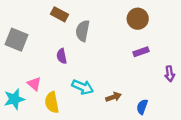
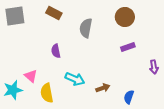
gray semicircle: (83, 31) -> (86, 28), moved
gray square: (17, 40) -> (15, 16), moved, turned -30

